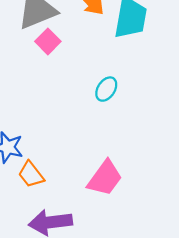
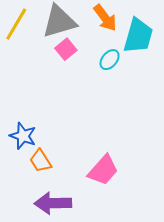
cyan ellipse: (106, 89) -> (110, 60), moved

